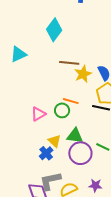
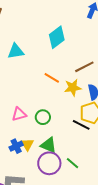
brown line: (69, 63) -> (84, 67), moved, turned -48
orange line: (71, 101) -> (52, 78), moved
blue cross: (46, 153) -> (16, 146), moved

